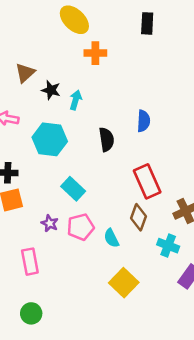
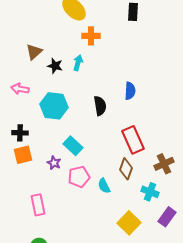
cyan arrow: (76, 100) -> (78, 63), moved
purple star: (50, 223) -> (54, 163), moved
yellow square: (124, 283) -> (129, 223), moved

